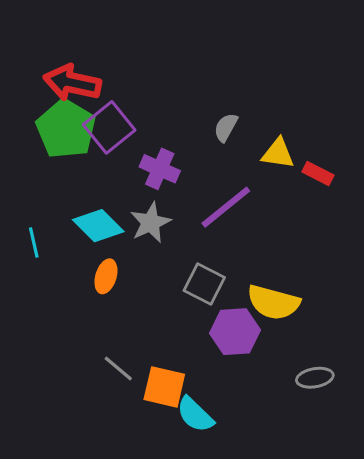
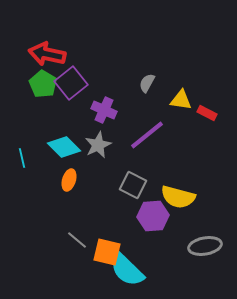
green pentagon: (66, 129) -> (43, 84), size x0.7
gray ellipse: (315, 378) -> (205, 246), size x1.4
cyan semicircle: (195, 415) -> (127, 270), size x1.4

